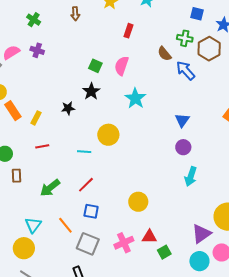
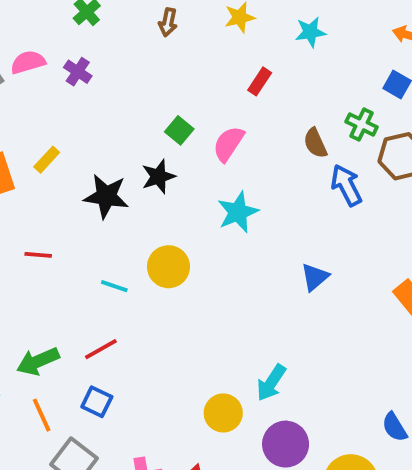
black star: (68, 108) -> (106, 196), size x1.6
yellow rectangle: (36, 118) -> (47, 160), moved
purple circle: (183, 147) -> (286, 444), moved, size x1.5
cyan arrow: (191, 177) -> (271, 383), moved
green arrow: (50, 188) -> (38, 361), moved
yellow circle: (138, 202) -> (223, 413), moved

